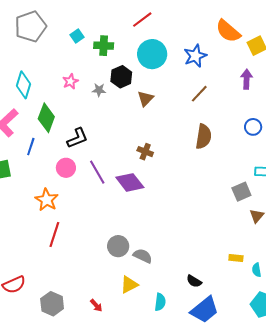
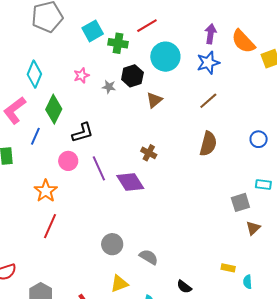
red line: (142, 20) -> (147, 26), moved
cyan square: (77, 36) -> (93, 31), size x1.5
purple arrow: (247, 79) -> (211, 34), moved
gray semicircle: (143, 256) -> (149, 257), moved

